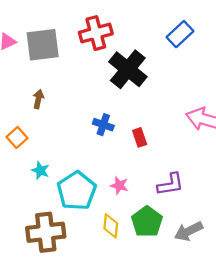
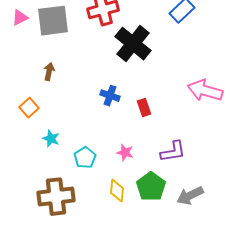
cyan pentagon: (77, 191) -> (85, 158), size x0.6

